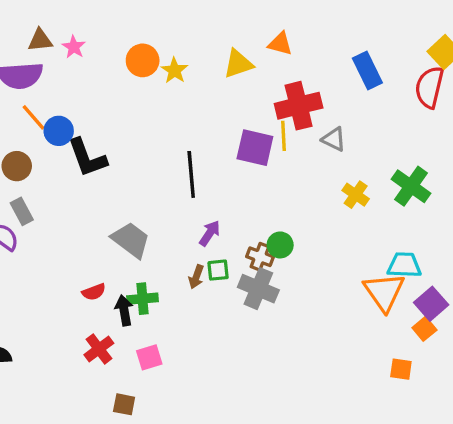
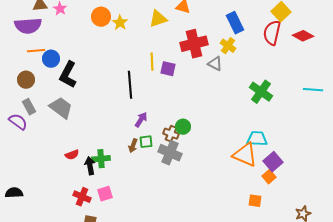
orange line: (33, 117) -> (36, 51), turned -54
yellow line: (283, 136) -> (152, 62), moved
purple square: (255, 148) -> (168, 69), size x0.7
black L-shape: (87, 158) -> (68, 75), turned 48
yellow cross: (356, 195) -> (228, 46), moved
gray trapezoid: (131, 240) -> (61, 108), moved
orange triangle: (384, 292) -> (245, 155), turned -32
red cross: (99, 349) -> (82, 197), moved, turned -30

